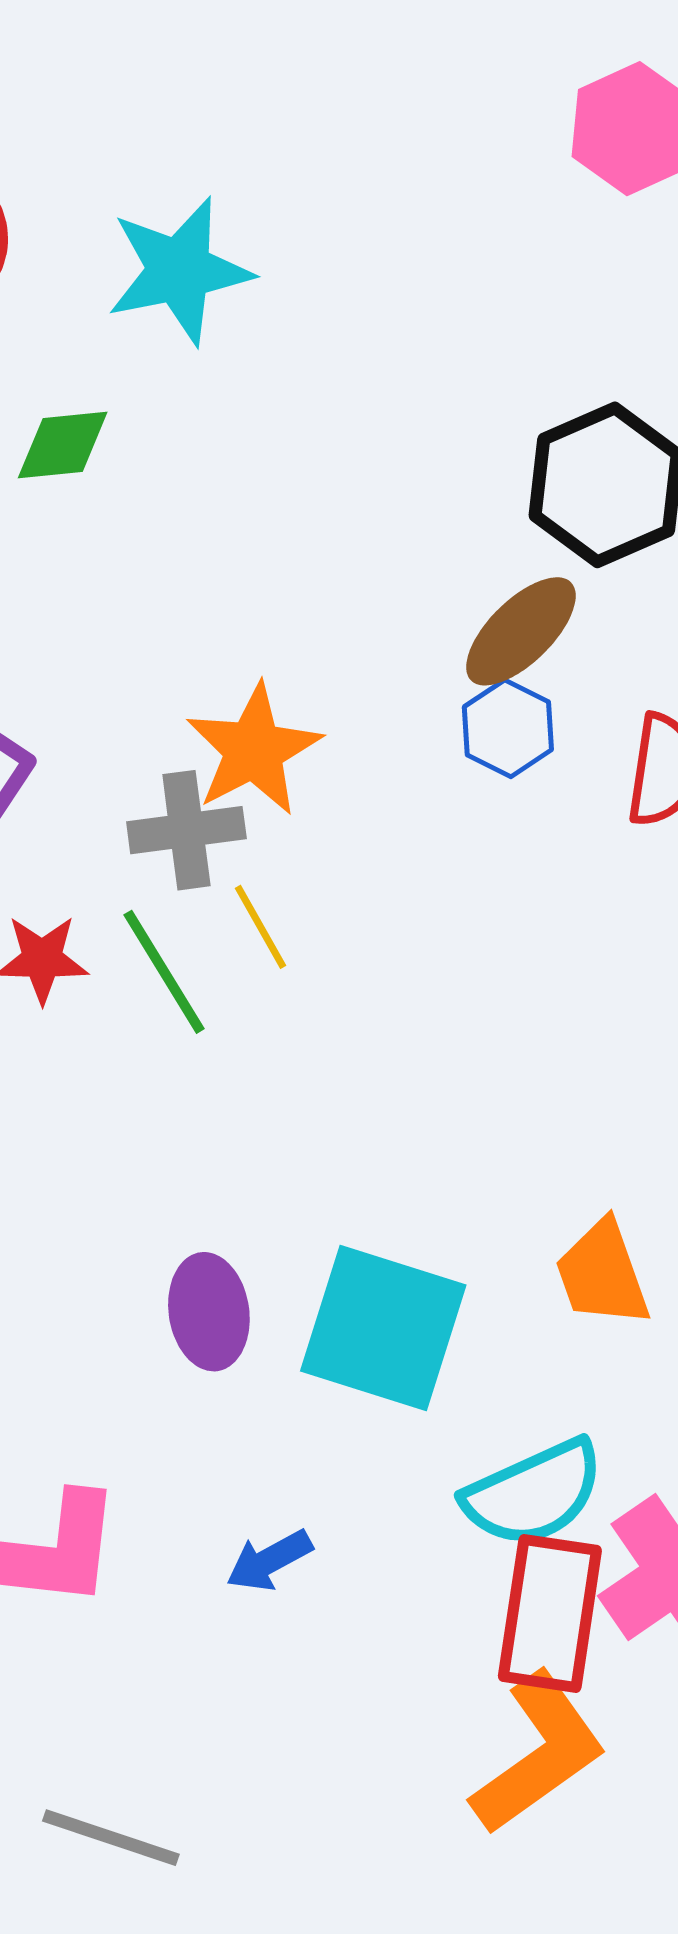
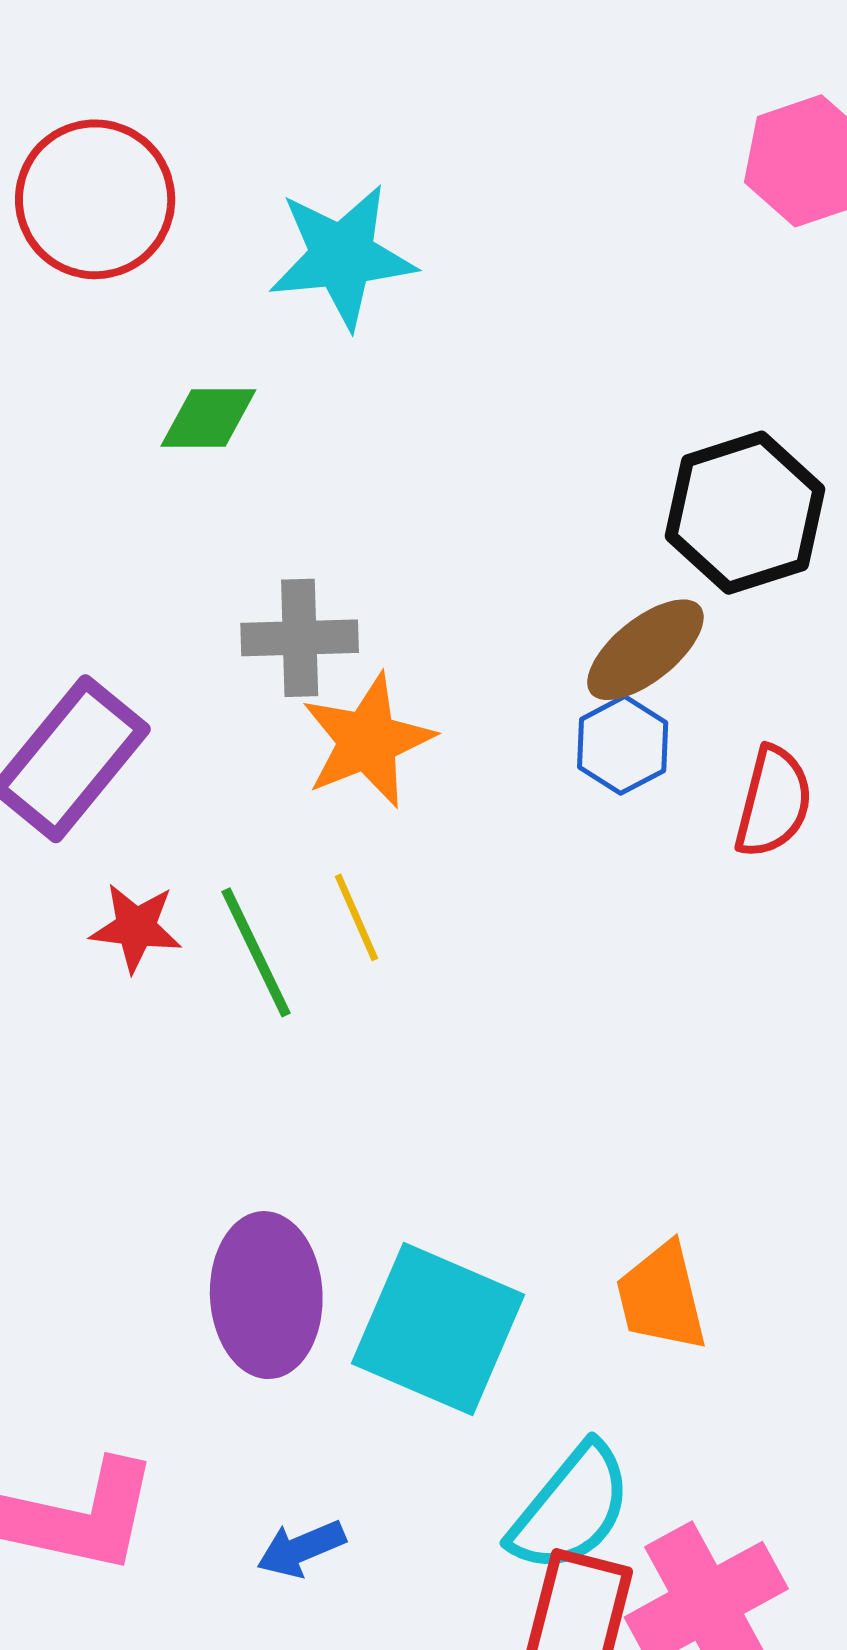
gray cross: (186, 830) -> (300, 638), moved
purple ellipse: (209, 1312) -> (266, 1295), size x1.4
cyan semicircle: (534, 1493) -> (571, 1508), turned -32

